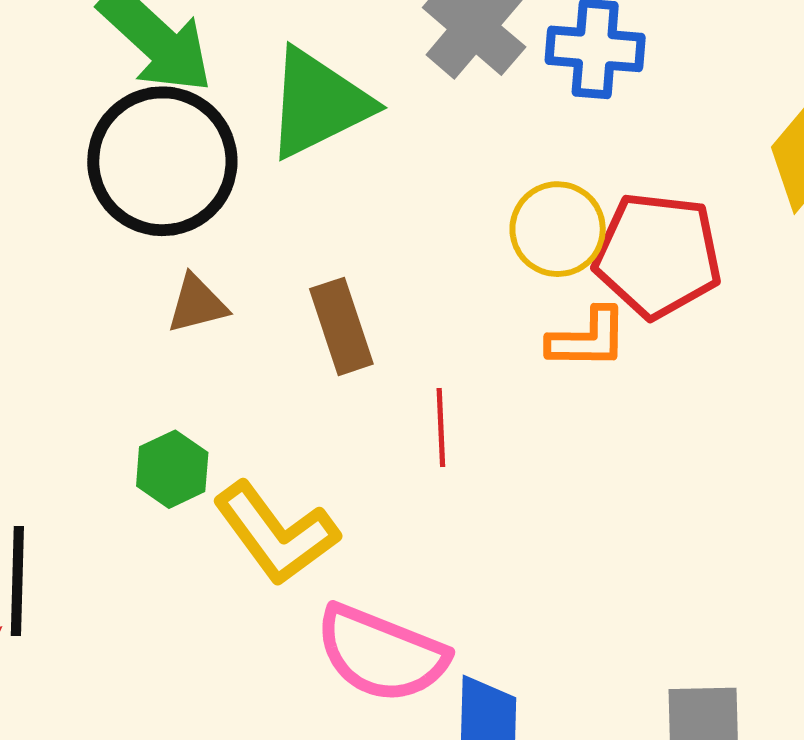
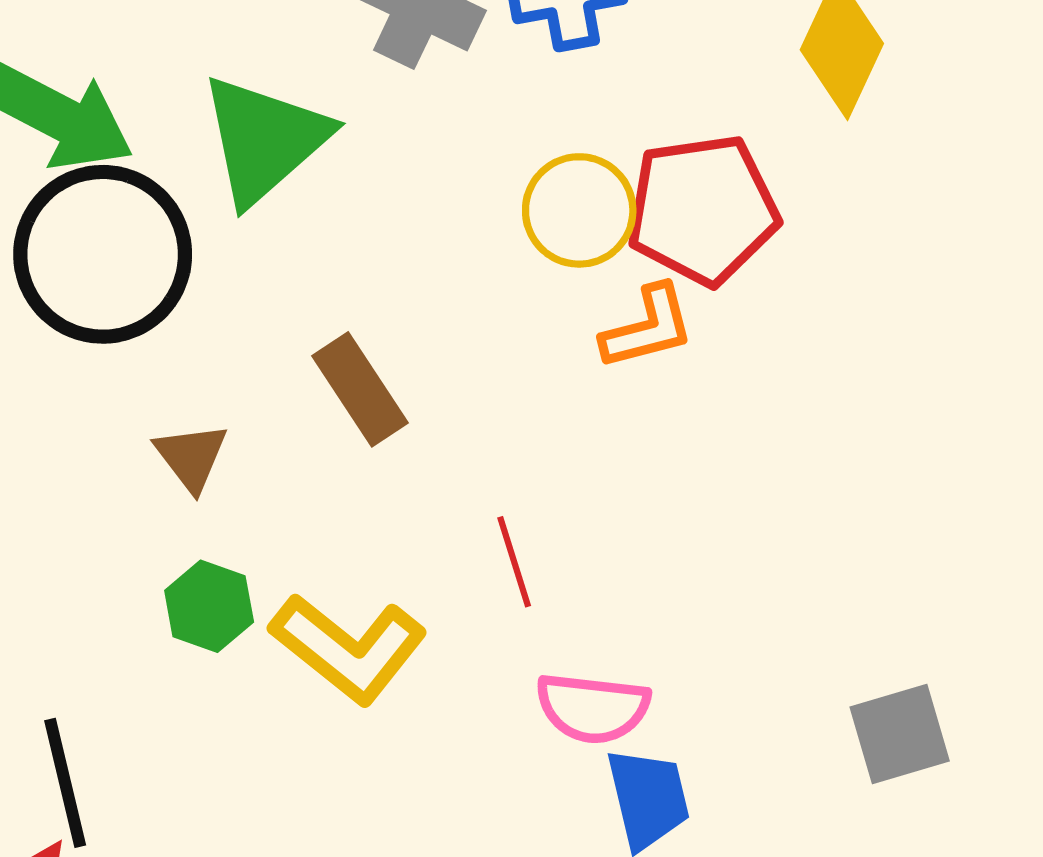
brown triangle: (197, 304) -> (191, 457), moved, turned -38
red line: (441, 427) -> (514, 562), moved
pink semicircle: (381, 654) -> (593, 708), moved, size x0.7

